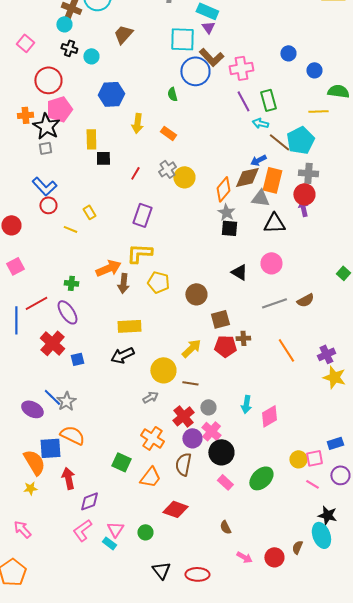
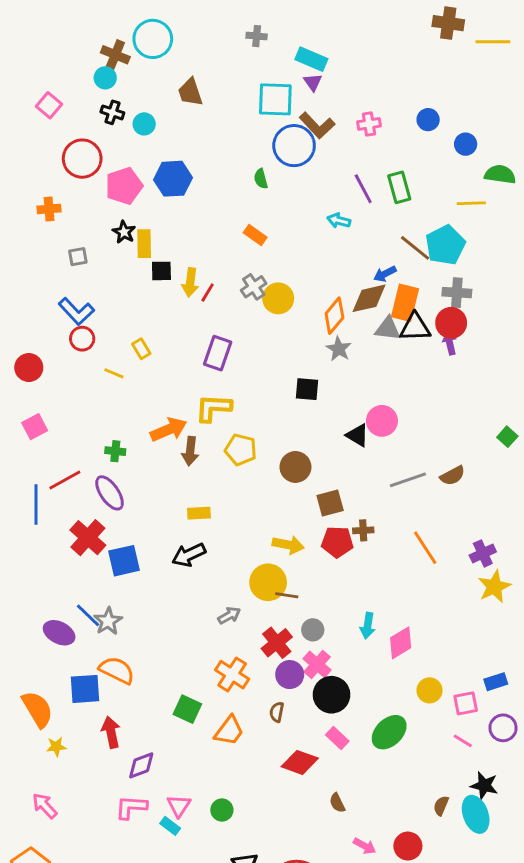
brown trapezoid: (123, 34) -> (190, 92), turned -60
pink cross: (241, 68) -> (369, 124), moved, size x0.7
pink pentagon: (59, 109) -> (124, 186), moved
yellow arrow: (137, 123) -> (190, 282), moved
cyan arrow: (260, 123) -> (339, 221), moved
black star: (46, 126) -> (124, 232), moved, size x0.6
black triangle: (274, 223) -> (415, 327), moved
black square: (229, 228) -> (307, 389), moved
pink circle: (271, 263) -> (382, 421), moved
yellow rectangle: (129, 326) -> (199, 513), size x0.7
yellow arrow: (191, 348) -> (288, 545), turned 55
blue square: (77, 359) -> (124, 561), size x1.6
yellow circle: (163, 370) -> (268, 582), moved
yellow star: (334, 377) -> (494, 587), turned 30
yellow circle: (298, 459) -> (430, 690), moved
orange semicircle: (34, 462) -> (37, 709), moved
brown semicircle: (183, 464) -> (277, 712), size x0.6
red diamond: (175, 509) -> (300, 762), moved
pink L-shape: (82, 530) -> (131, 807), turned 40
brown semicircle: (297, 547) -> (441, 806), moved

